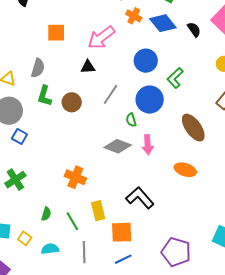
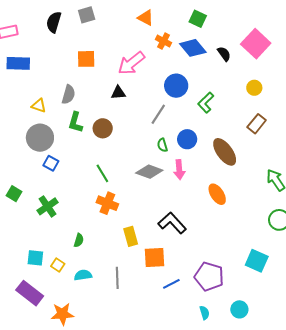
gray line: (110, 94) -> (158, 114), moved
blue circle: (150, 100) -> (187, 139), moved, size x0.7
orange ellipse: (185, 170) -> (217, 194), turned 40
green line: (72, 221) -> (102, 173), moved
blue line: (123, 259) -> (171, 284), moved

